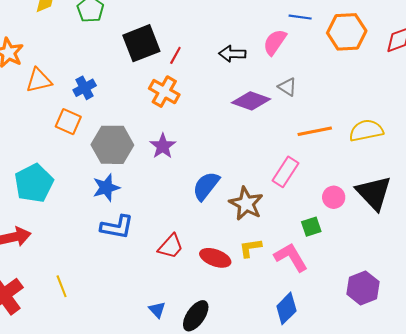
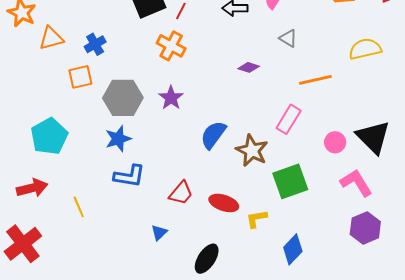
purple diamond: (251, 101) -> (249, 67), moved, size x0.6
orange square: (68, 122) -> (80, 77), turned -35
yellow semicircle: (366, 131) -> (365, 49), moved
green square: (311, 227) -> (290, 181), moved, size x1.8
yellow L-shape: (250, 248) -> (256, 219), moved
pink L-shape: (291, 257) -> (356, 183), moved
yellow line: (62, 286) -> (79, 207), moved
blue triangle: (157, 310) -> (159, 233), moved, turned 30

